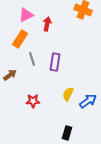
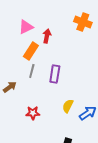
orange rectangle: (20, 39) -> (31, 51), moved
gray line: (32, 59) -> (32, 71), turned 32

